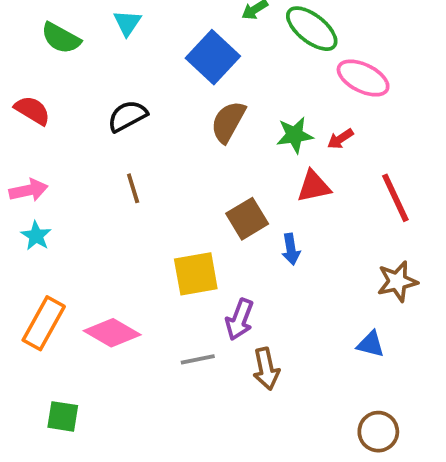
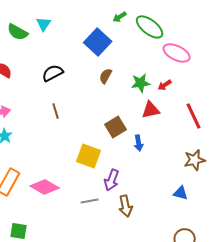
cyan triangle: (127, 23) -> (44, 24), moved
brown semicircle: (228, 122) -> (106, 76), size x0.7
yellow square: (196, 274) -> (89, 156), turned 30

